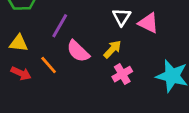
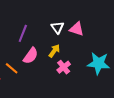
purple line: (60, 26) -> (23, 33), moved
pink semicircle: (78, 51) -> (31, 56), turned -90

